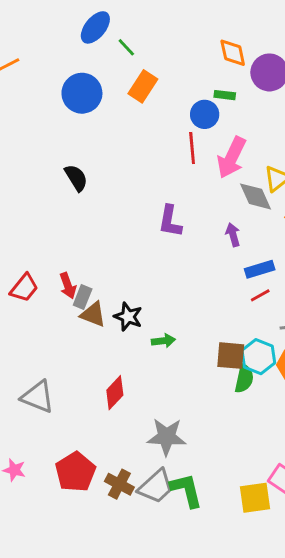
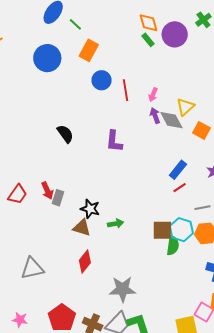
green rectangle: (225, 95) -> (148, 40), moved, turned 48
blue circle: (205, 114) -> (102, 80), moved
pink arrow: (232, 158) -> (153, 95), size x0.5
black semicircle: (76, 178) -> (65, 134), moved
purple arrow: (233, 235) -> (155, 116), moved
blue rectangle: (260, 269) -> (178, 170), turned -30
brown triangle: (93, 314) -> (82, 228), moved
gray triangle: (38, 397) -> (32, 268), turned -30

